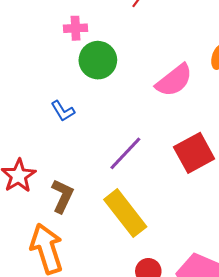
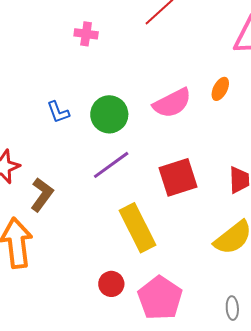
green circle: (98, 60) -> (109, 114), moved
yellow rectangle: (125, 213) -> (137, 228), moved

